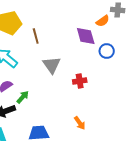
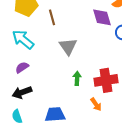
red cross: (80, 81) -> (106, 80), moved, size x1.6
green arrow: (23, 97) -> (77, 78), moved, turned -40

